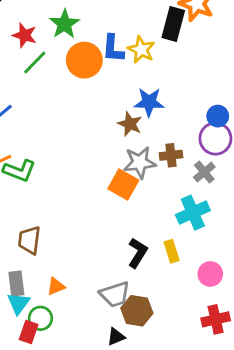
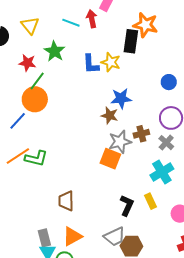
orange circle: (84, 60) -> (35, 99), moved
blue circle: (218, 116) -> (169, 82), moved
brown trapezoid: (29, 240) -> (66, 201), moved
orange triangle: (56, 286) -> (72, 236), size x1.5

